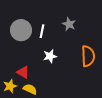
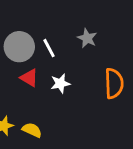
white line: (42, 31) -> (49, 48), turned -40
red triangle: (23, 72) -> (29, 78), moved

